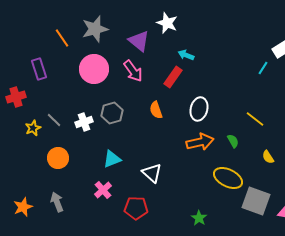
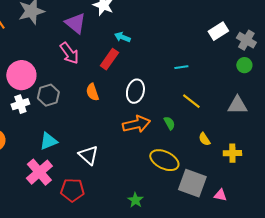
cyan line: (263, 68) -> (181, 67), moved, turned 48
pink circle: (94, 69) -> (21, 75), moved
pink cross: (103, 190) -> (39, 172), size x1.5

